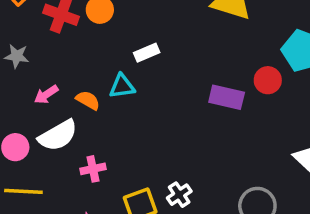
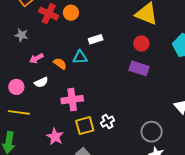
red circle: (268, 80) -> (141, 43), moved
white semicircle: (58, 135) -> (41, 82), size x0.6
pink cross: (93, 169) -> (72, 100), moved, size x1.5

